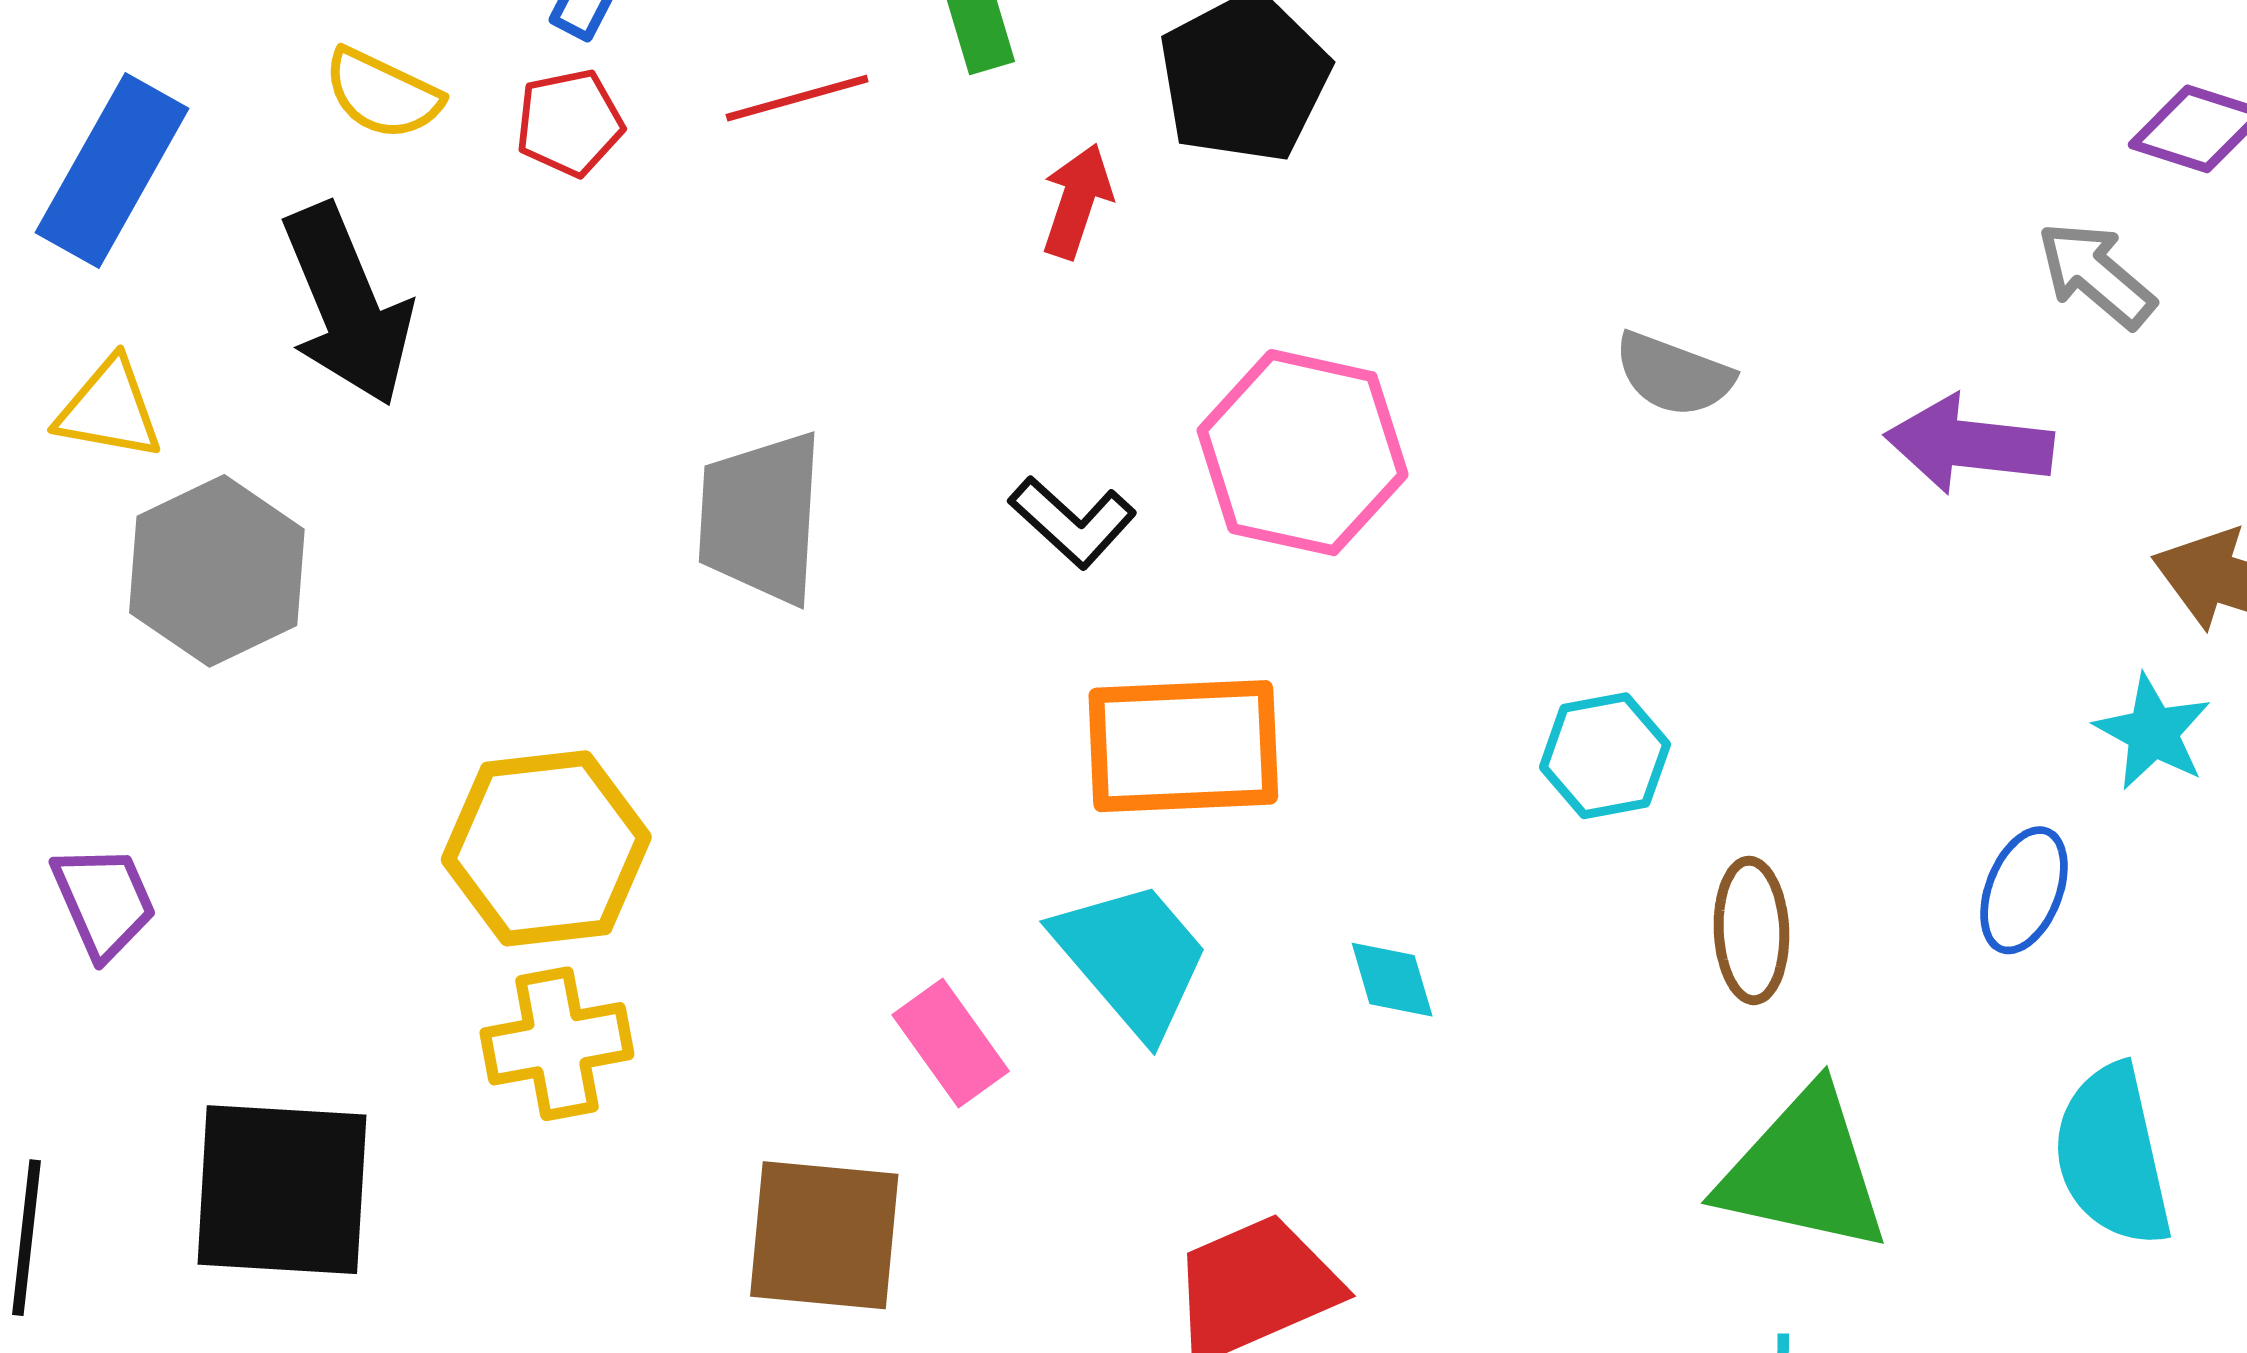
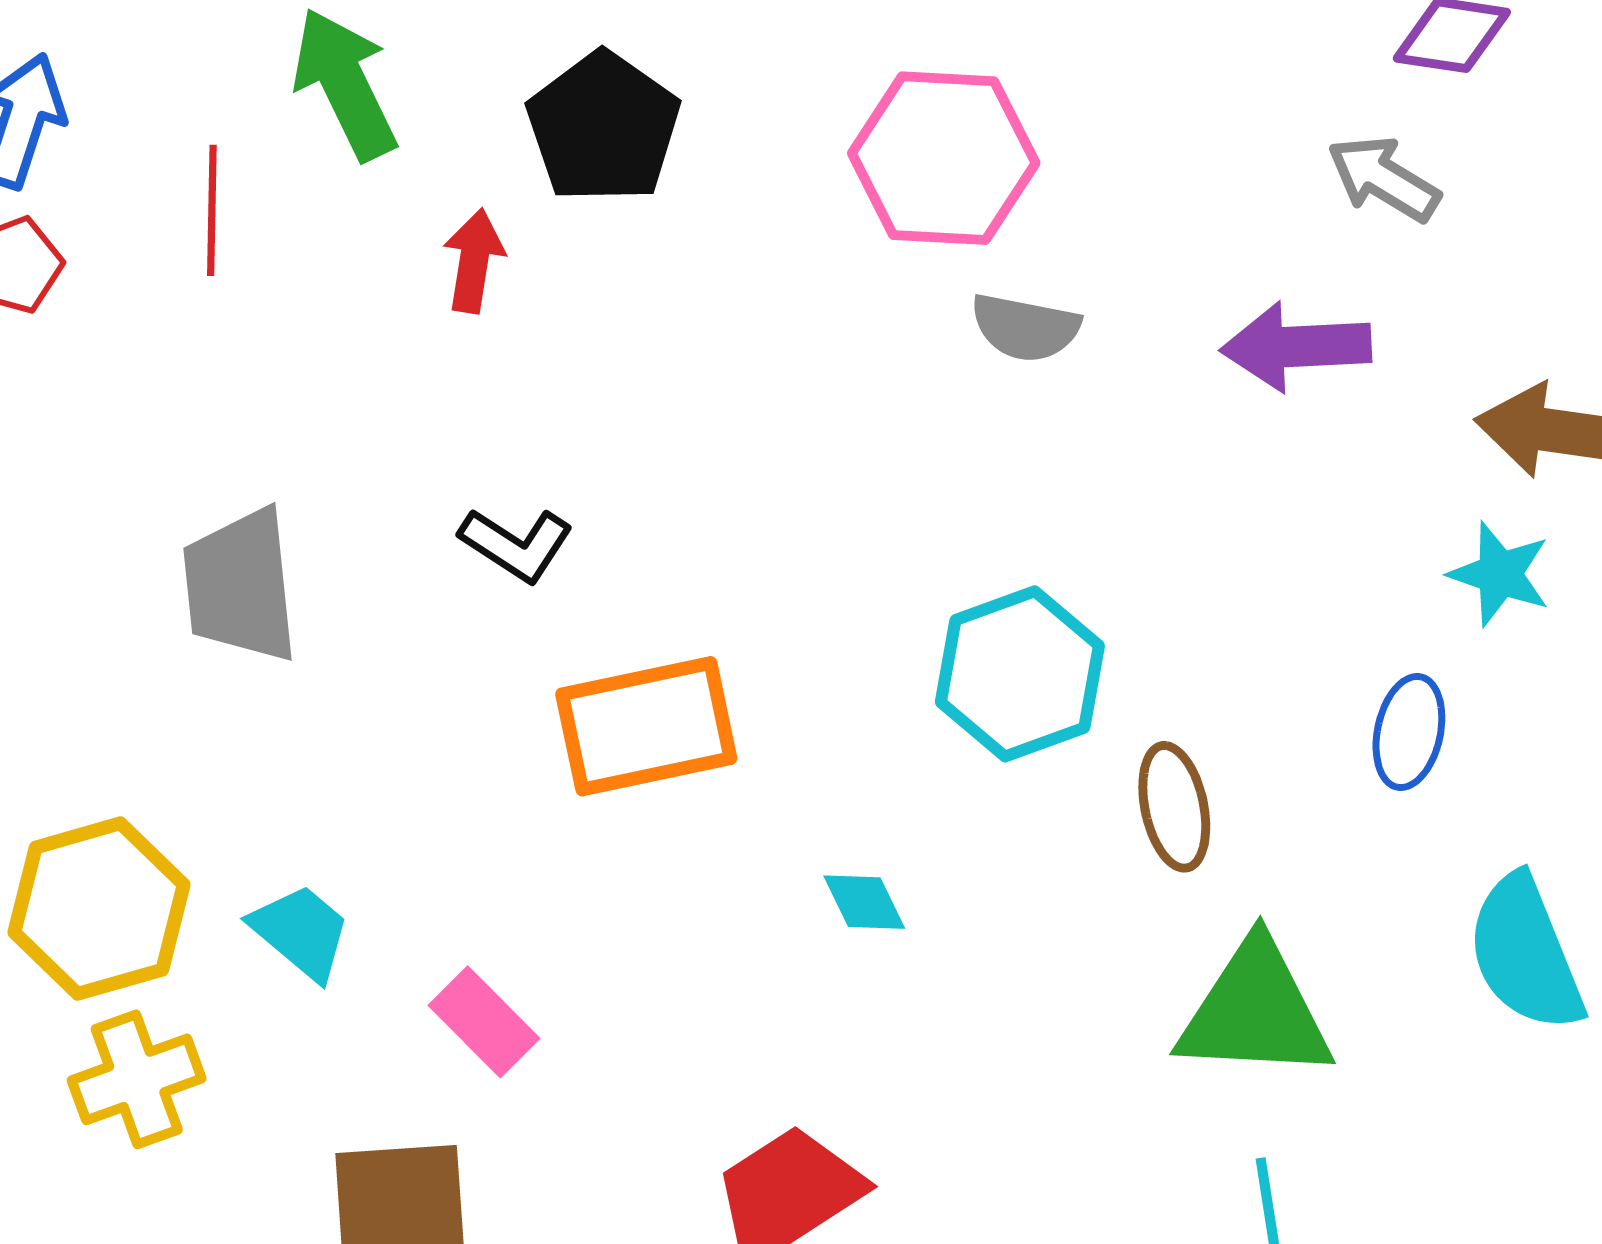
red line: (797, 98) -> (212, 210), turned -64
pink hexagon: (1303, 453) -> (944, 158), moved
cyan hexagon: (1605, 756) -> (1020, 674), size x1.5
cyan trapezoid: (1132, 958) -> (301, 932), moved, size x0.7

